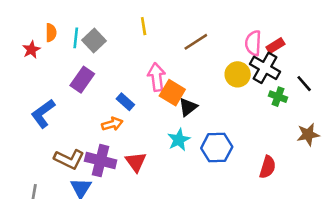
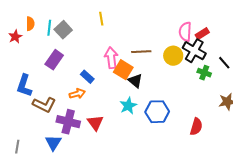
brown line: (196, 42) -> (141, 52), moved, turned 30
black triangle: (188, 107) -> (135, 81), turned -42
blue L-shape: (43, 114) -> (24, 86), turned -35
brown L-shape: (69, 159) -> (44, 105), moved

